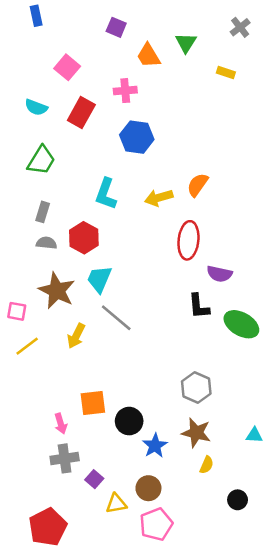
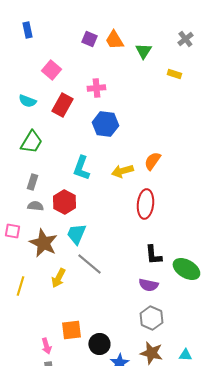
orange trapezoid: (148, 56) -> (114, 40), moved
purple semicircle: (219, 274) -> (148, 285), moved
pink square: (17, 311) -> (12, 231), moved
yellow line: (27, 346) -> (20, 286), turned -36
cyan triangle: (254, 435) -> (185, 355), moved

